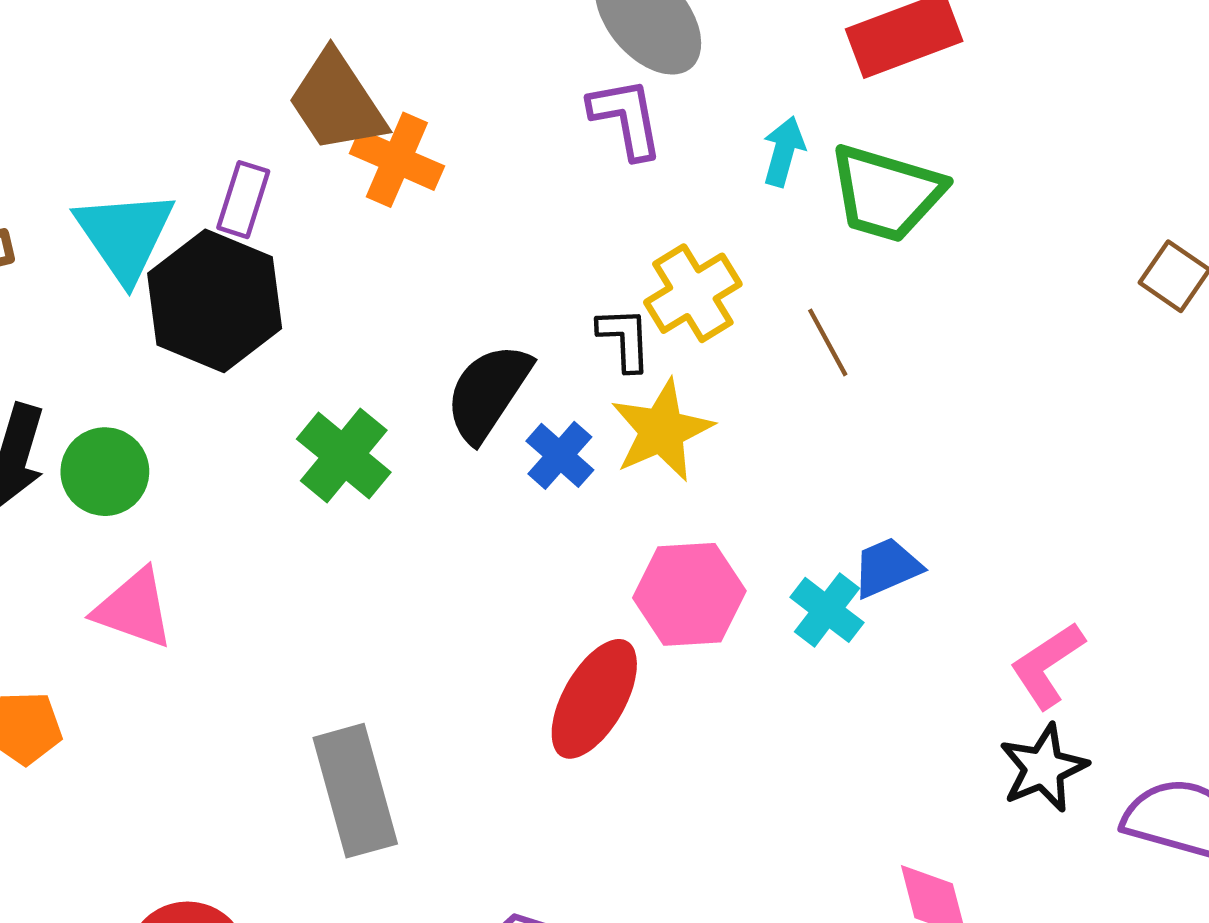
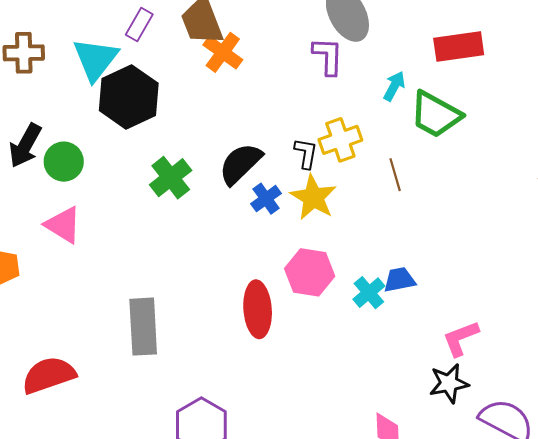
purple rectangle: (243, 200) -> (139, 25), moved
yellow star: (662, 430) -> (313, 197), turned -30
red ellipse: (594, 699) -> (258, 309), turned -46

